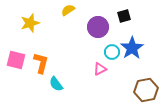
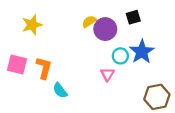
yellow semicircle: (68, 10) -> (89, 22), moved
pink triangle: (100, 69) -> (107, 74), turned -32

